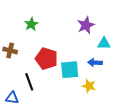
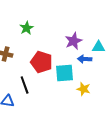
purple star: (86, 25) -> (74, 41), moved
blue arrow: (95, 63) -> (85, 59), moved

